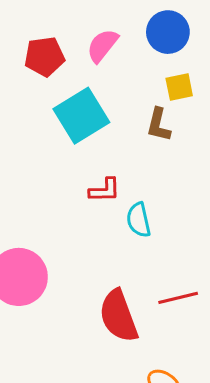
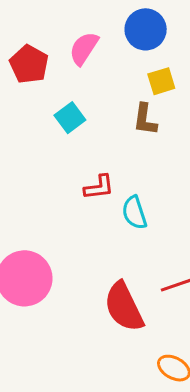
red pentagon: (44, 57) -> (29, 64), turned -30
cyan square: (81, 116) -> (70, 118), size x0.6

